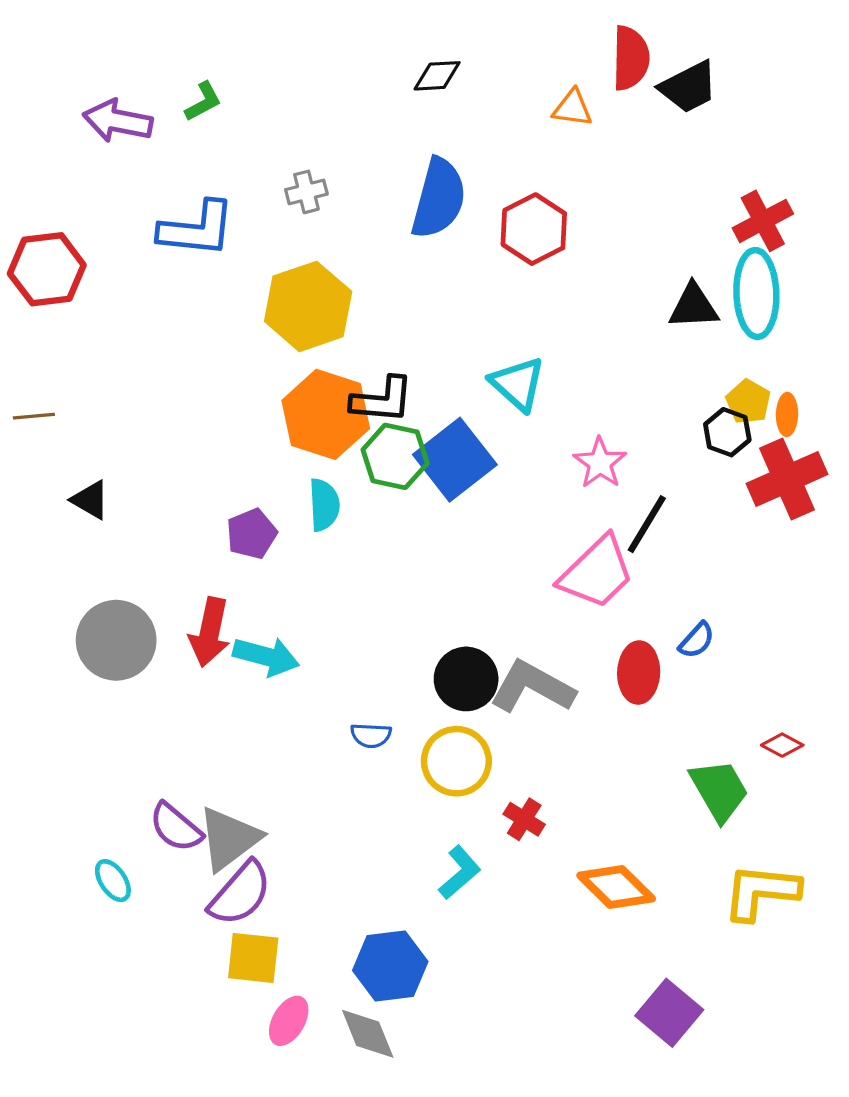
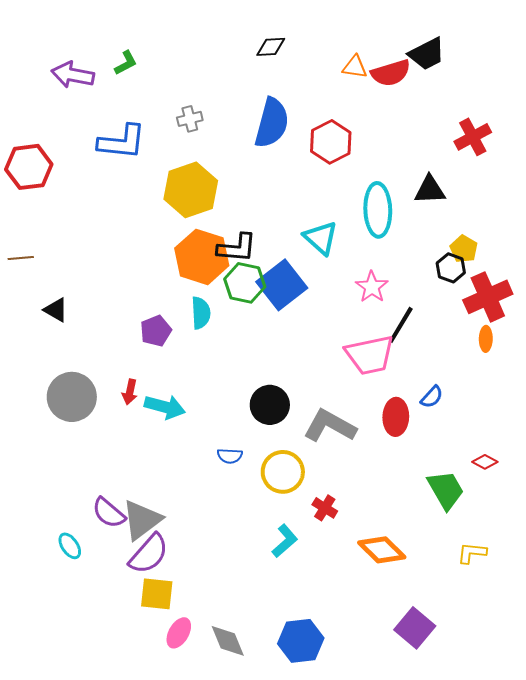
red semicircle: (631, 58) -> (391, 73), moved, turned 72
cyan ellipse: (756, 294) -> (378, 210), moved
orange ellipse: (787, 414) -> (486, 339), moved
pink trapezoid: (597, 573) -> (370, 355), turned 32
red arrow: (210, 632) -> (130, 392), size x0.6
black circle: (466, 679) -> (270, 405), moved
yellow L-shape: (761, 892) -> (472, 553), size x0.6
blue hexagon: (390, 966) -> (301, 641), moved

